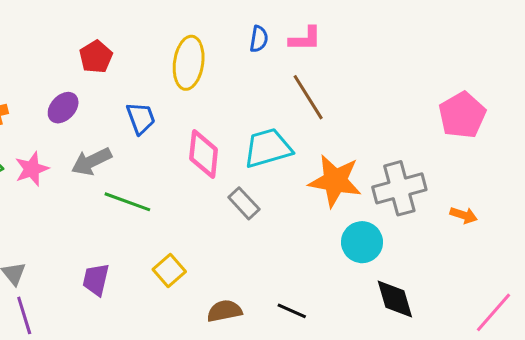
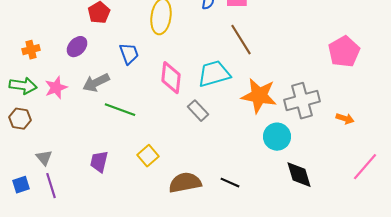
brown semicircle: (224, 311) -> (185, 183), size x1.4
pink line: (494, 312) -> (365, 167), moved

